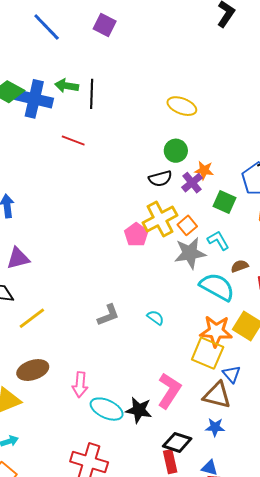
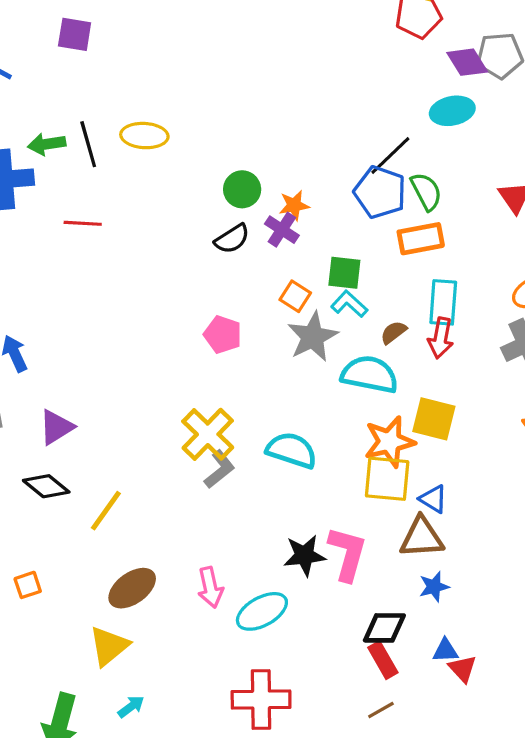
yellow ellipse: (182, 106) -> (144, 136), moved
green square: (224, 202) -> (344, 273), moved
yellow cross: (160, 219) -> (208, 434), moved
cyan semicircle: (155, 318) -> (292, 450), size x1.8
cyan ellipse: (107, 409) -> (262, 611), turned -36
black star: (139, 410) -> (305, 555), moved

